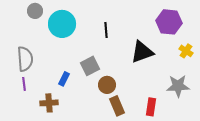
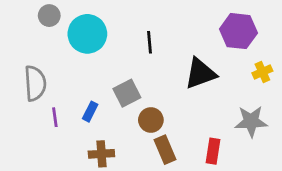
yellow cross: (186, 51) -> (262, 72), turned 32
purple line: (24, 84) -> (55, 117), moved
brown cross: (49, 103) -> (101, 154), moved

